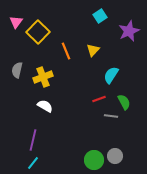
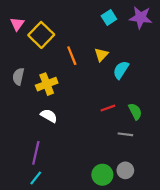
purple star: (129, 31) -> (141, 17), moved, turned 30
cyan semicircle: (111, 75) -> (121, 70), moved
gray line: (111, 116) -> (125, 134), moved

